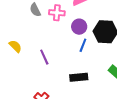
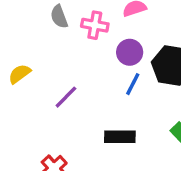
yellow semicircle: (15, 46) -> (20, 74), turned -88
purple line: (44, 57) -> (66, 97), turned 63

